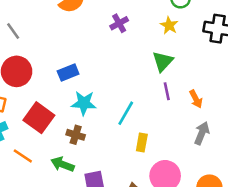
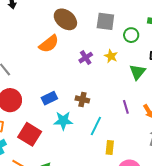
yellow star: (169, 25) -> (111, 56), moved
green triangle: (163, 61) -> (137, 72), moved
brown cross: (76, 135) -> (82, 99), moved

